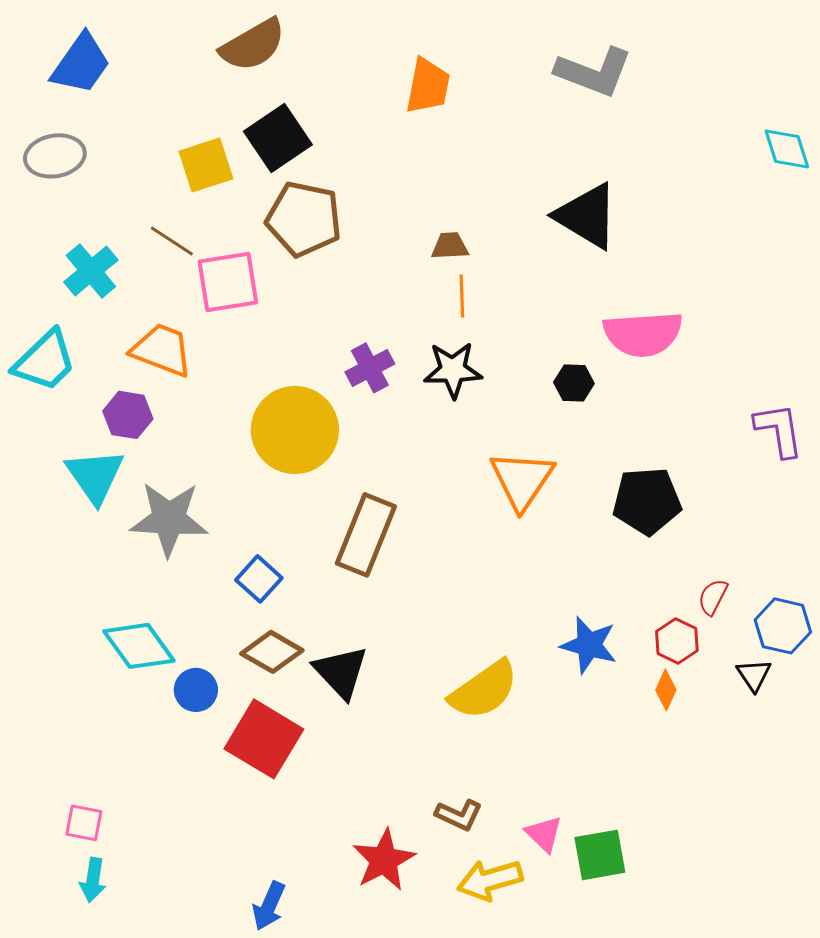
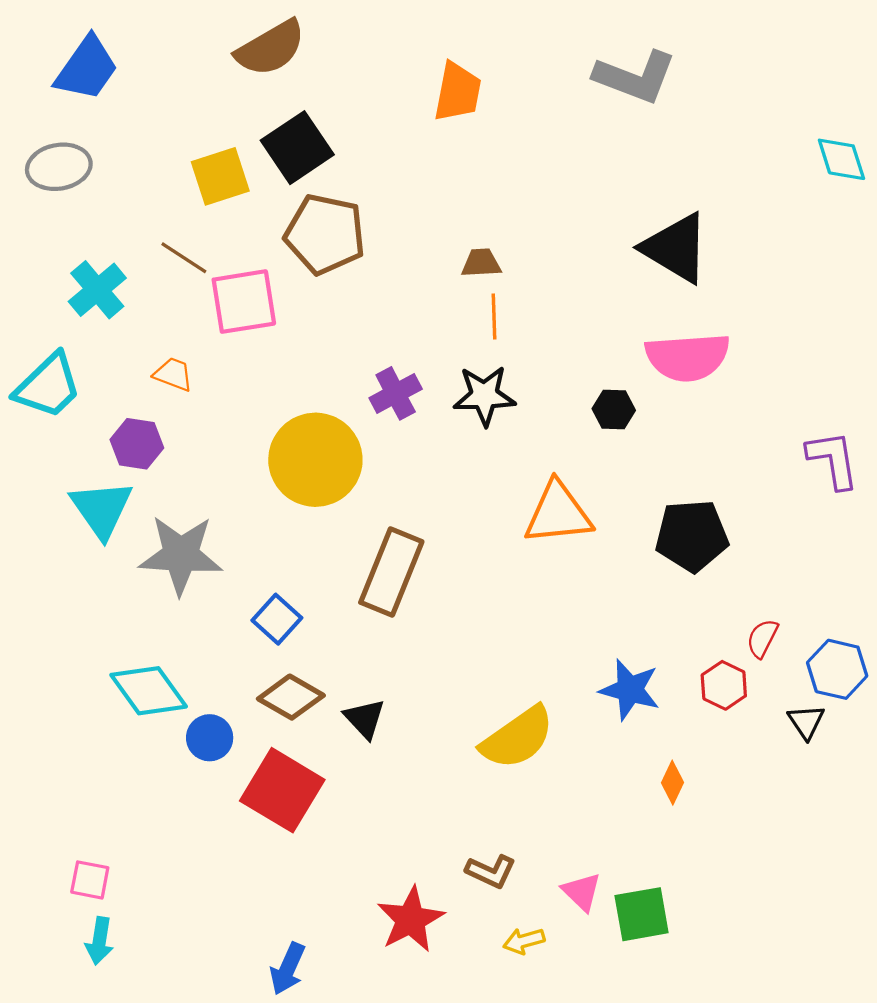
black triangle: (587, 216) -> (676, 248), moved
orange trapezoid: (162, 350) -> (173, 374), size x0.6
orange triangle: (522, 480) -> (558, 513), turned 50
black triangle: (341, 672) -> (365, 719), size x0.7
orange diamond: (666, 690) -> (673, 783), moved
yellow arrow: (490, 880) -> (524, 941), size x0.6

